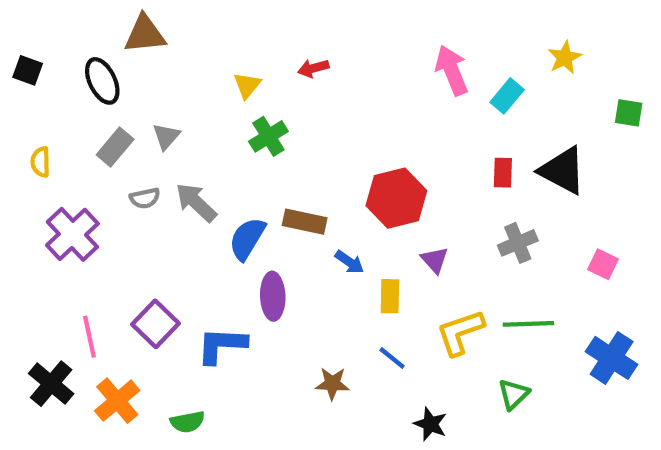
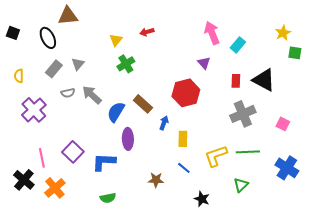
yellow star: (565, 58) -> (283, 33), moved
brown rectangle: (305, 222) -> (143, 104), turned 30
gray cross: (518, 243) -> (243, 114), size x1.4
purple triangle: (435, 260) -> (204, 63), moved
blue arrow: (349, 262) -> (164, 123), turned -104
green semicircle: (188, 422) -> (108, 198), moved

